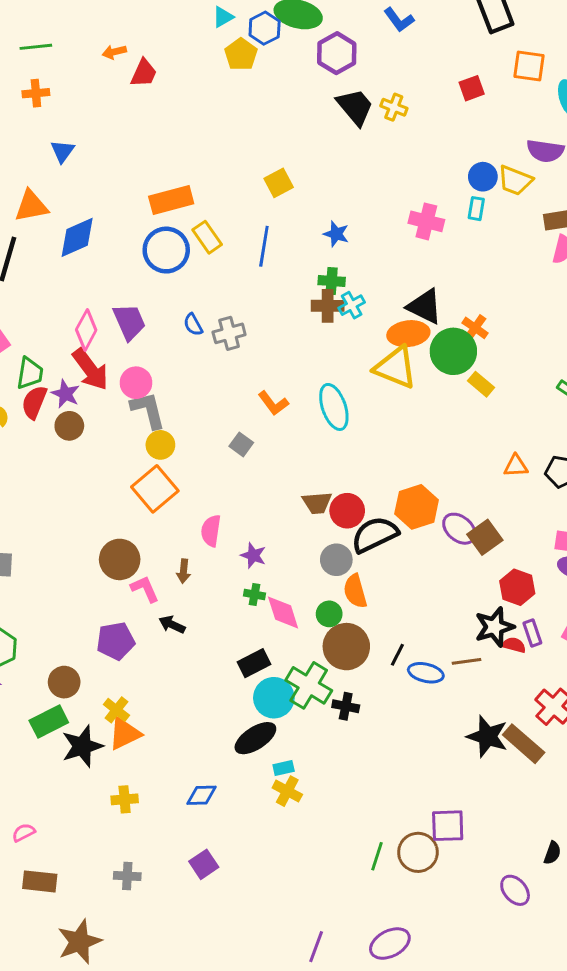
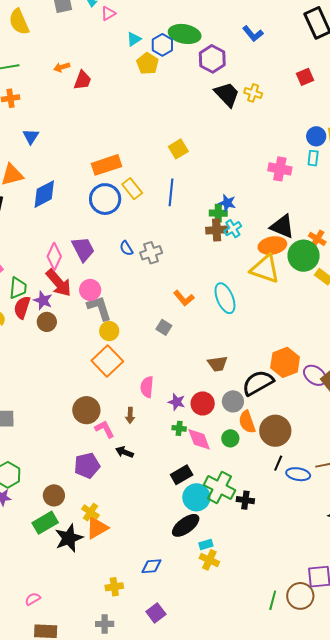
blue star: (336, 234) -> (227, 203), moved
red circle: (347, 511) -> (203, 403), moved
brown circle: (346, 647) -> (275, 431), moved
yellow cross: (125, 799) -> (114, 587), moved

